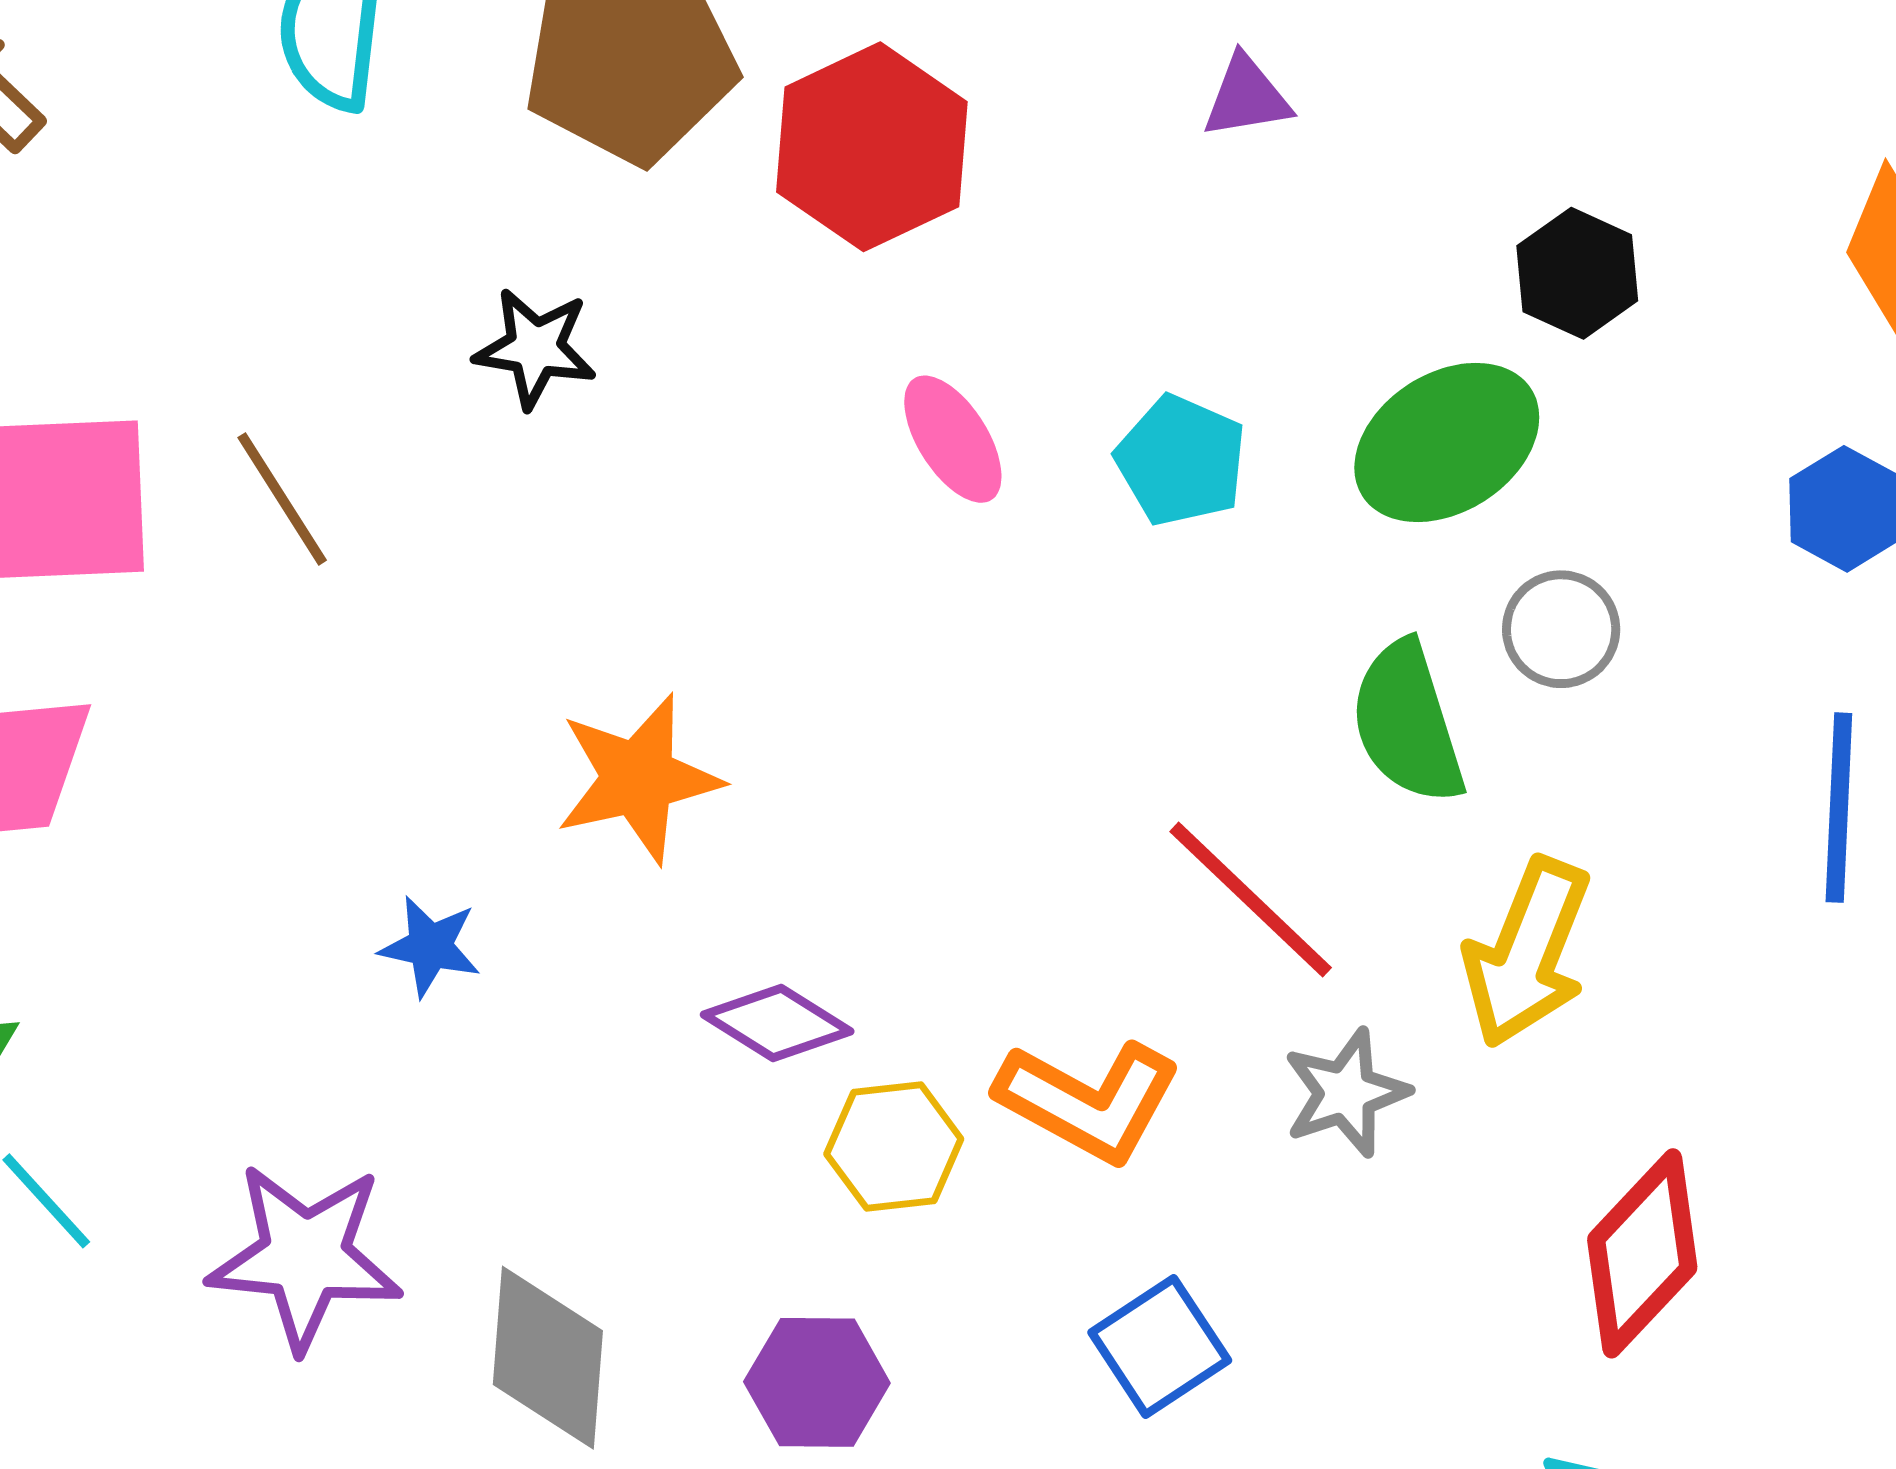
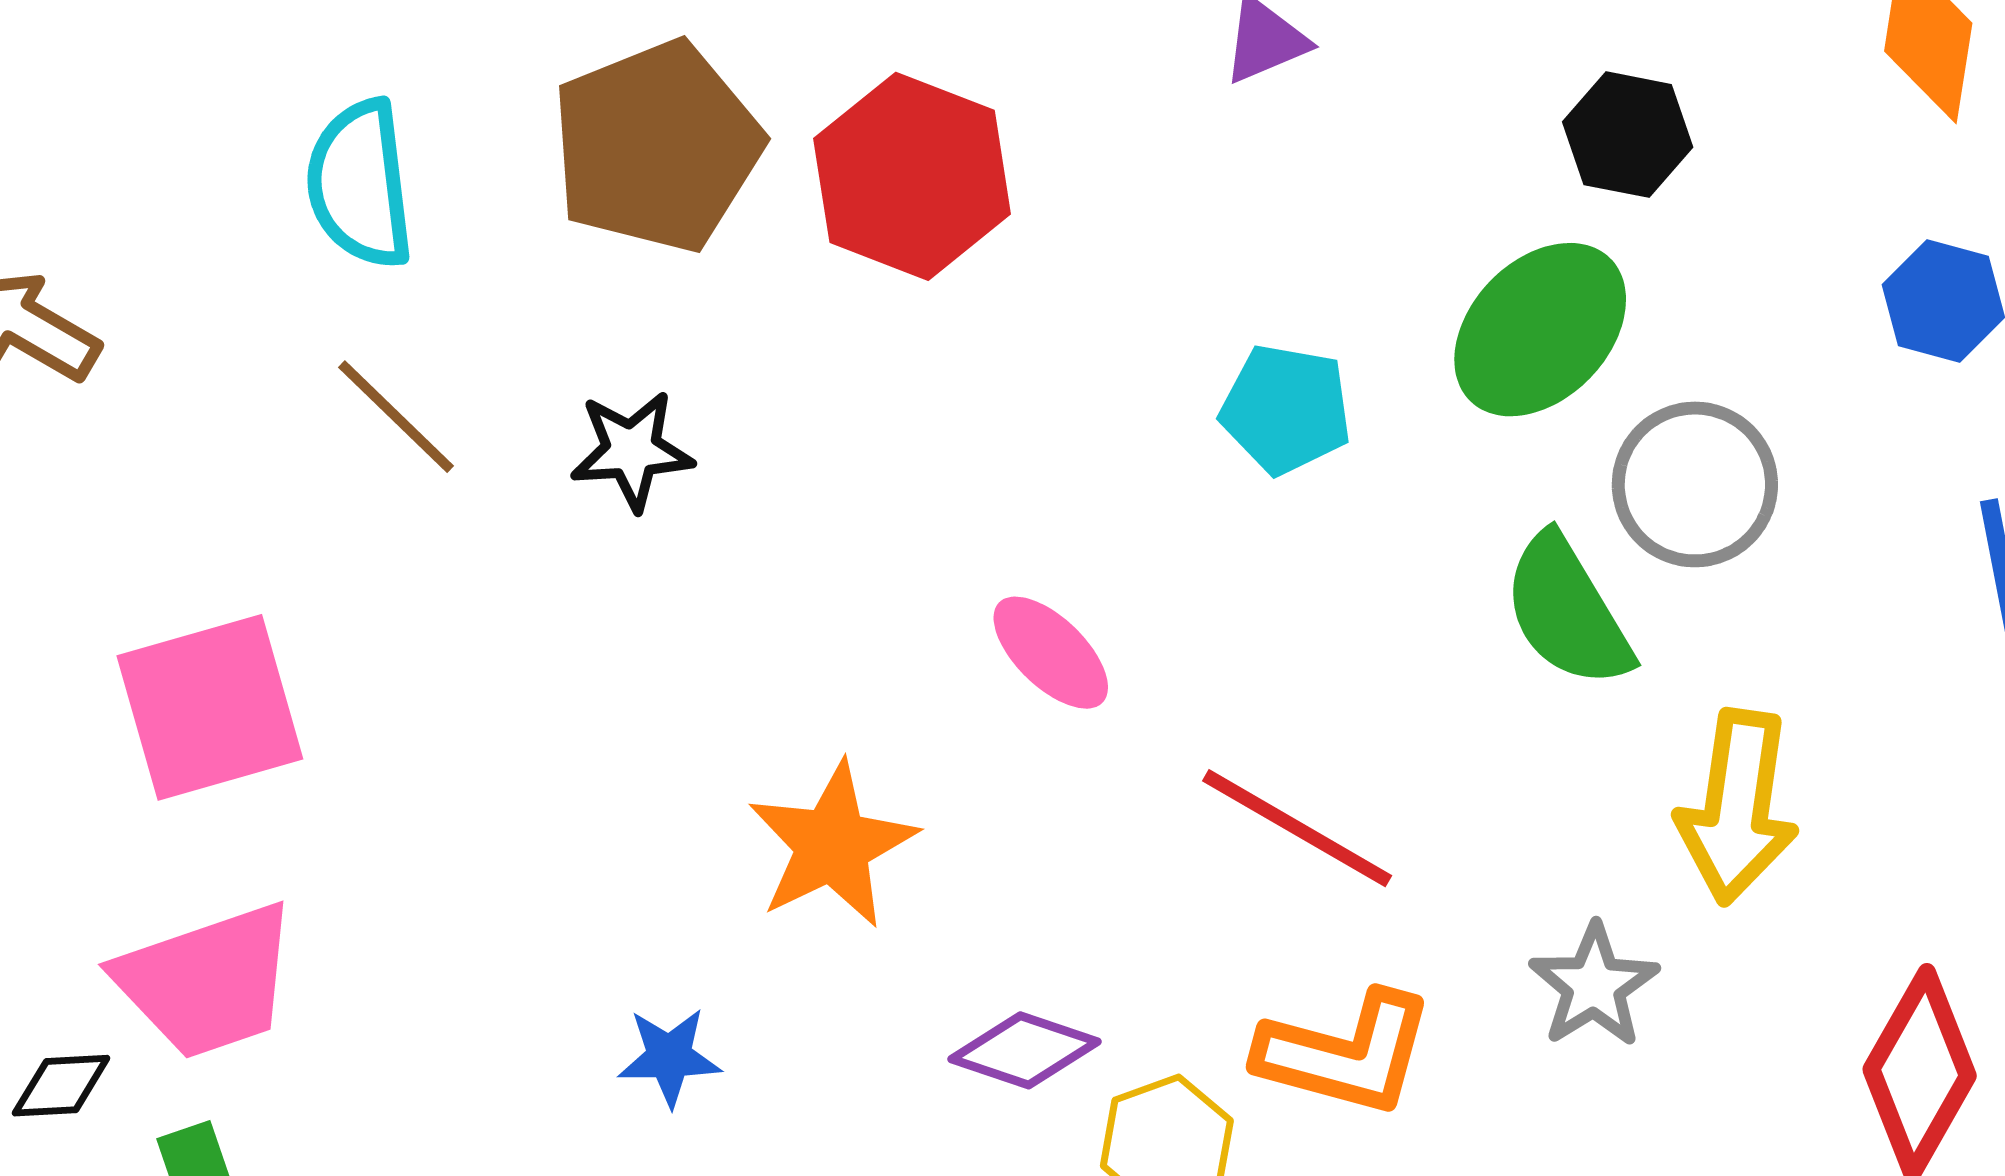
pink ellipse: (953, 439) -> (1051, 653), moved
brown line: (282, 499) -> (396, 417), moved
gray circle: (1561, 629) -> (1695, 484), size x1.4
red line: (1251, 900) -> (1297, 828), moved

